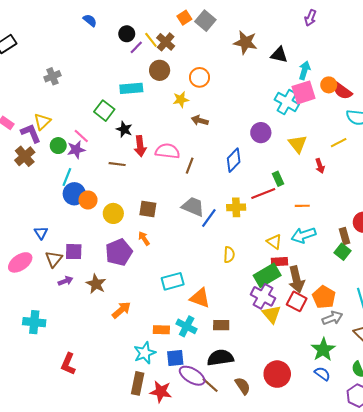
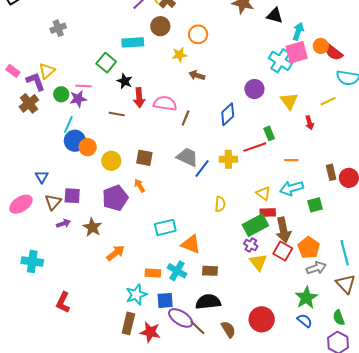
pink line: (81, 136) -> (83, 86), turned -42
brown rectangle: (344, 236) -> (331, 172), moved
green square: (343, 252) -> (315, 205), moved, turned 35
purple cross: (263, 296) -> (251, 245), size x0.6

